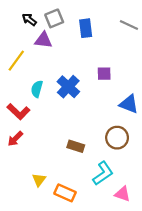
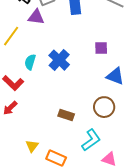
purple square: (104, 74) -> (101, 48), moved

